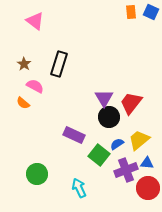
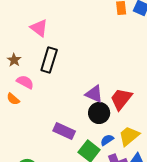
pink triangle: (35, 21) -> (39, 28), moved
purple triangle: (104, 98) -> (94, 94), turned -36

